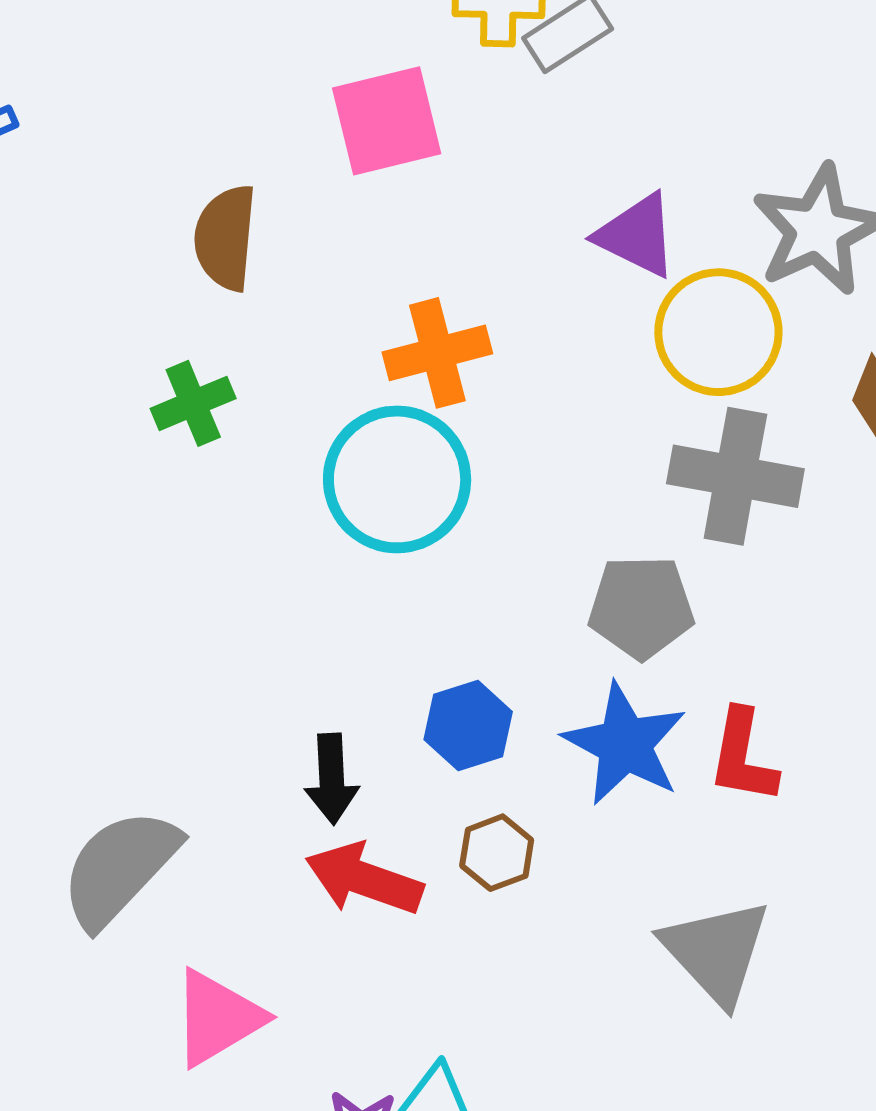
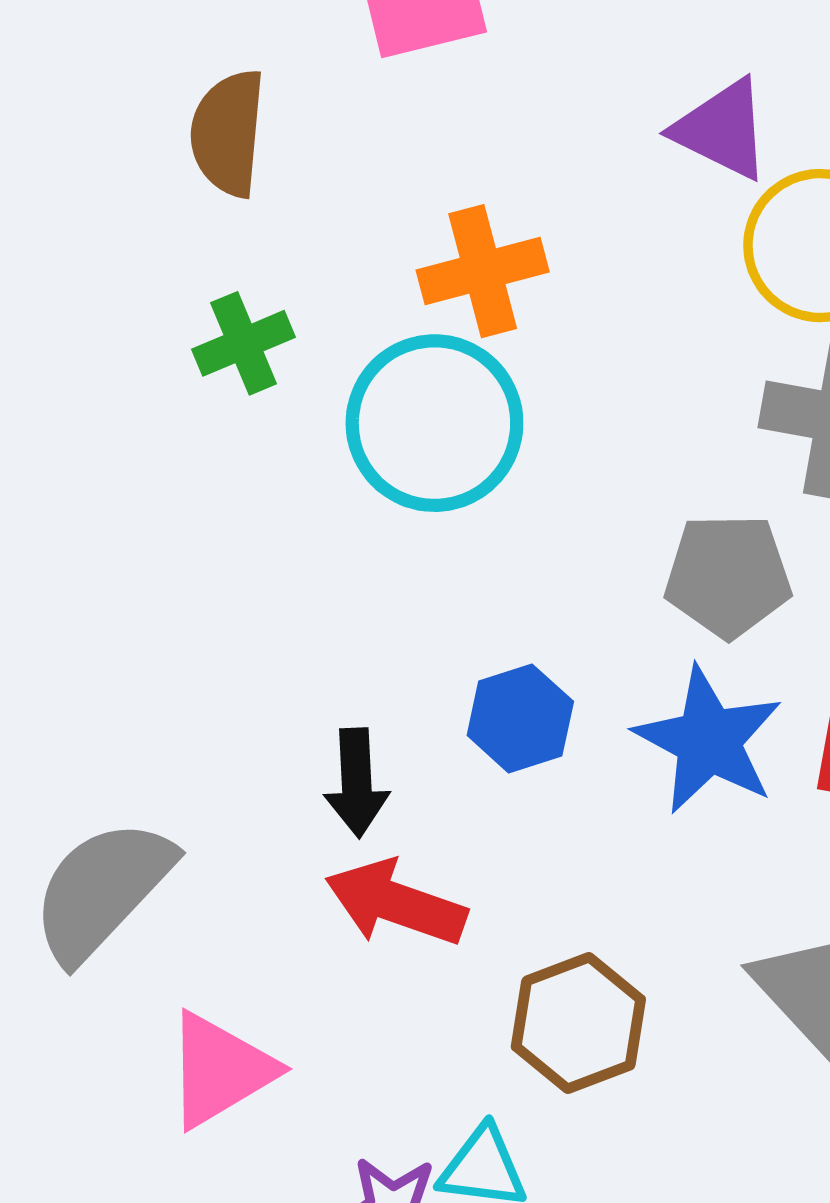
green cross: (193, 403) -> (243, 343), moved
brown hexagon: (497, 853) -> (578, 1023), moved, size x1.5

